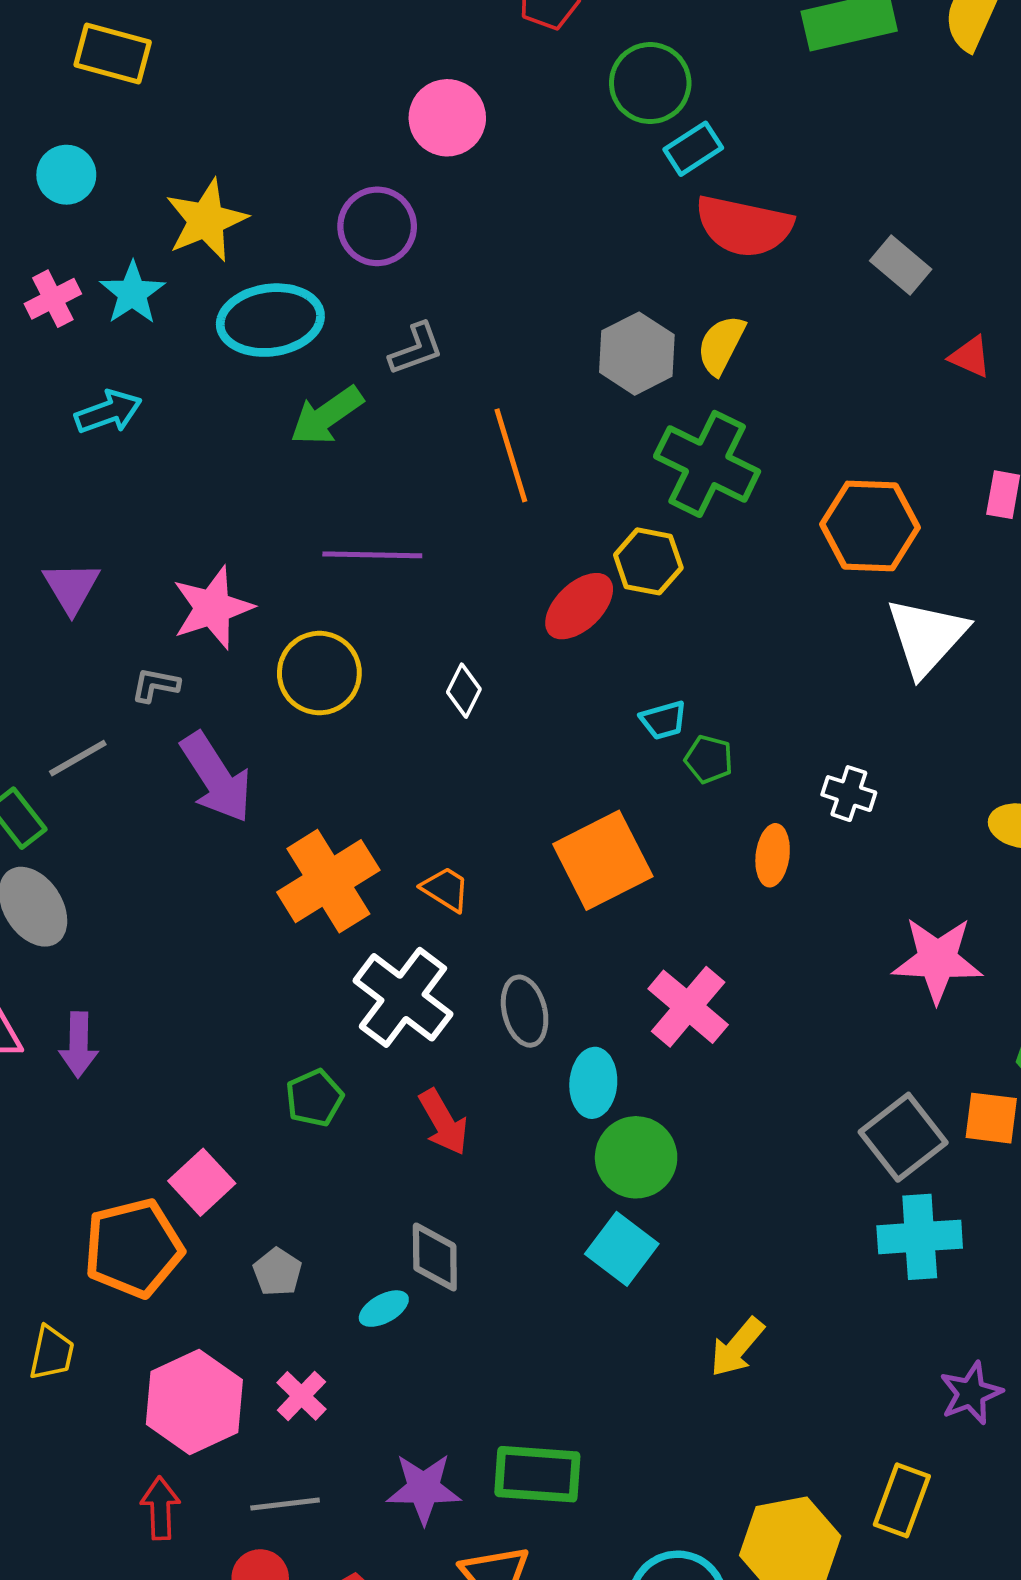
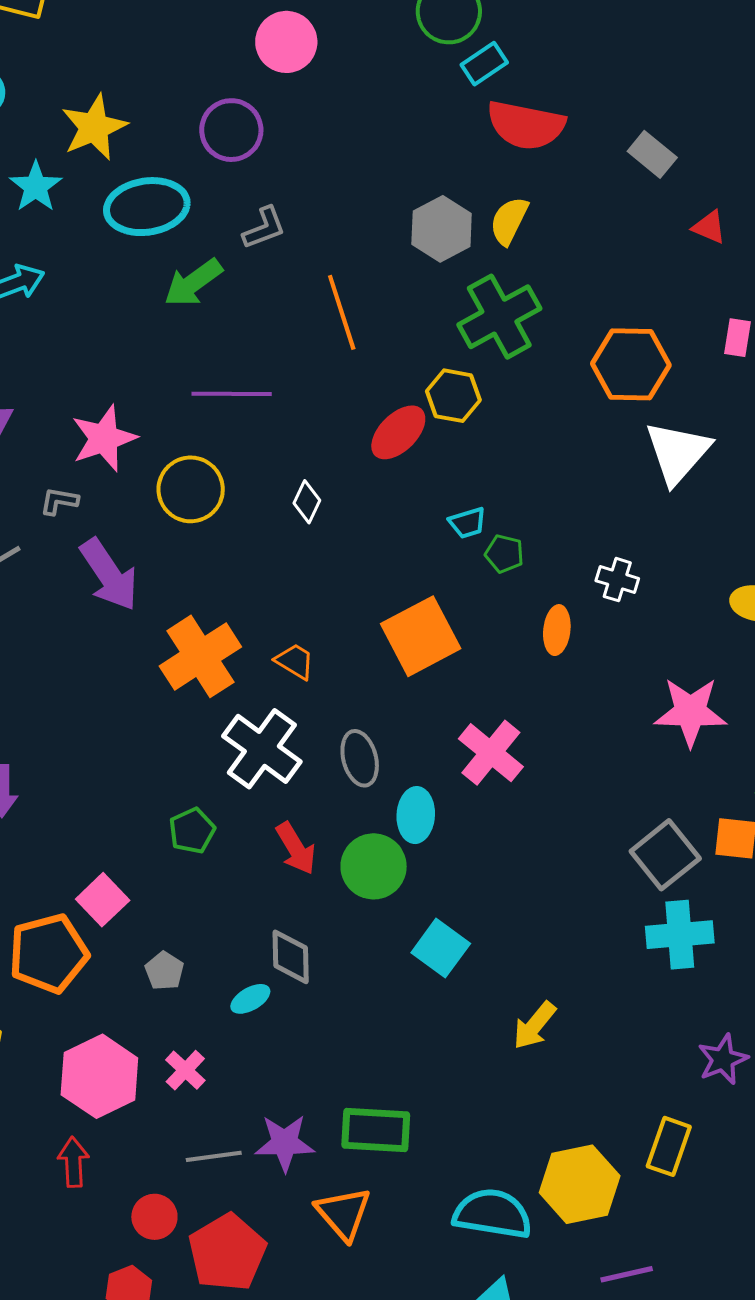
green cross: (707, 464) -> (499, 317), turned 36
green circle: (636, 1157) -> (374, 866), moved
gray line: (285, 1504) -> (214, 1156), moved

